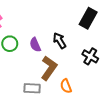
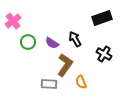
black rectangle: (88, 18) -> (102, 18), turned 42
purple semicircle: (35, 45) -> (52, 43), turned -32

